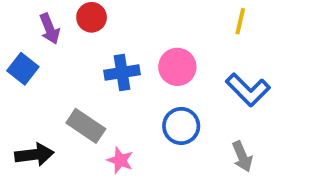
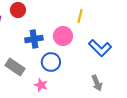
yellow line: (240, 21) -> (80, 16), moved
blue circle: (181, 126) -> (51, 62), moved
pink star: (120, 160) -> (41, 85), moved

